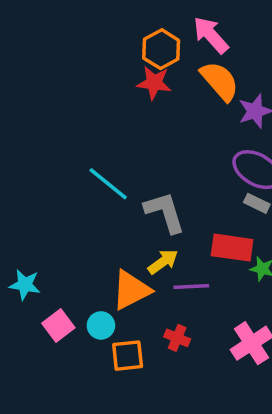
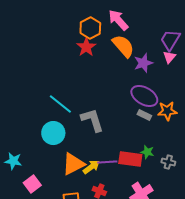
red star: (154, 83) -> (86, 47), turned 30
red rectangle: (232, 248) -> (130, 159), moved
yellow arrow: (163, 262) -> (91, 167), moved
cyan circle: (101, 325) -> (53, 133), moved, size x1.5

